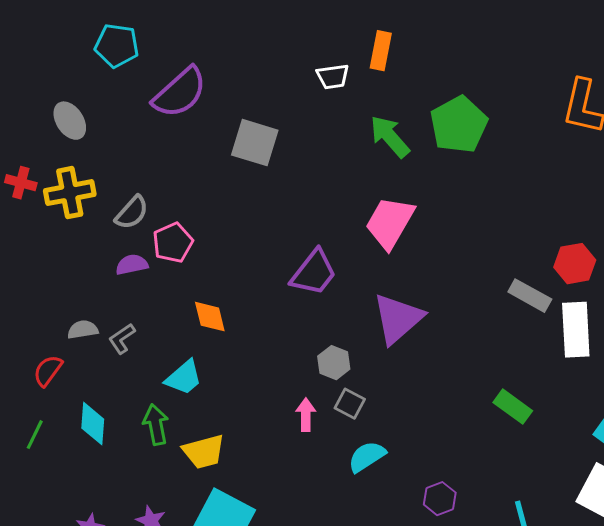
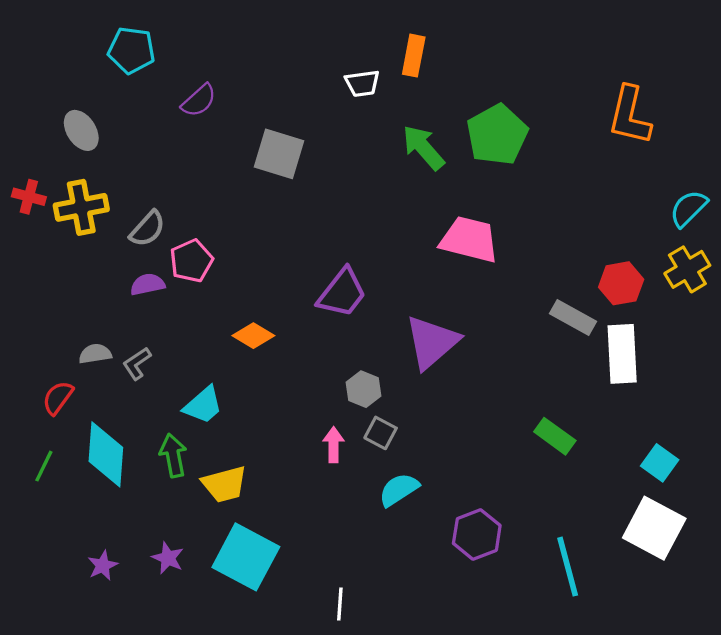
purple semicircle: (180, 93) -> (199, 100), size x0.6
pink trapezoid: (390, 223) -> (469, 239), moved, turned 74
orange diamond: (210, 317) -> (253, 336), moved, turned -45
cyan diamond: (93, 424) -> (106, 454), size x1.4
purple hexagon: (440, 499) -> (477, 534), size x1.4

